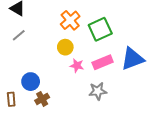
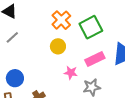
pink star: (77, 66) -> (71, 73), moved
blue circle: (31, 82) -> (15, 78), moved

